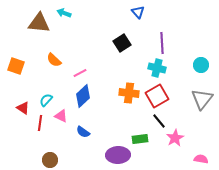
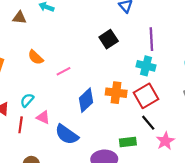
brown triangle: (39, 23) -> (20, 18), size x0.6
blue diamond: (83, 96) -> (86, 100), moved
blue semicircle: (83, 132) -> (67, 135), size x1.6

